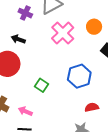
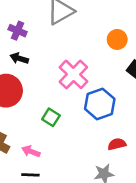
purple cross: (25, 13) -> (18, 31), moved
pink cross: (63, 33) -> (73, 74), moved

